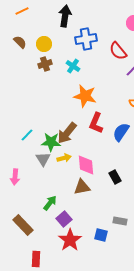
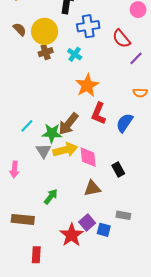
yellow circle: (44, 44) -> (45, 31), size x1.6
orange star: (85, 96) -> (87, 85), turned 30
yellow arrow: (64, 158) -> (65, 150), size x1.6
brown triangle: (82, 187) -> (92, 188), moved
purple square: (64, 219) -> (87, 223), moved
brown rectangle: (23, 225) -> (23, 219), turned -40

